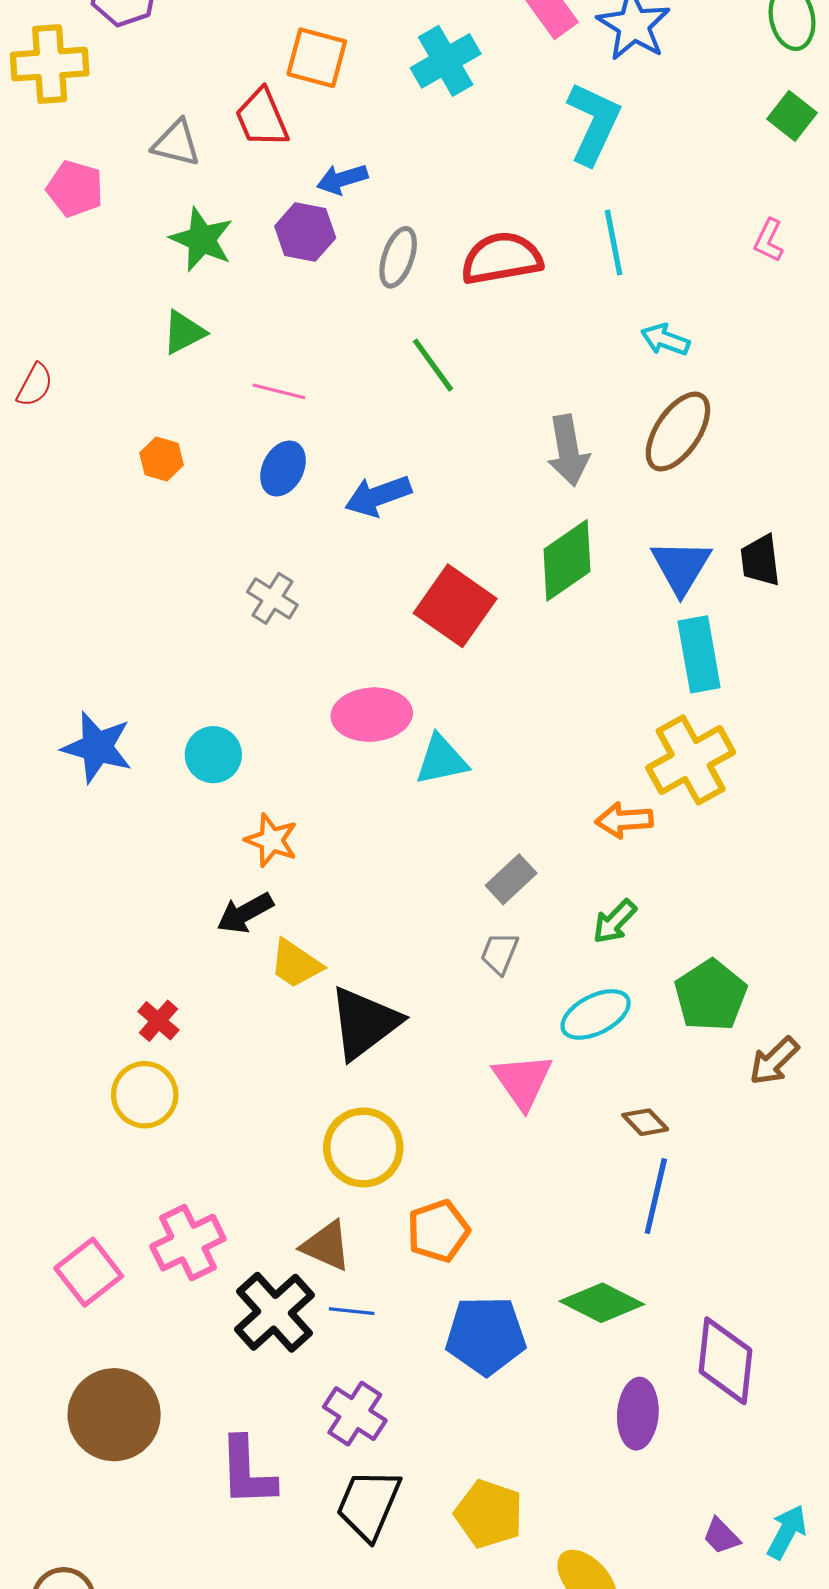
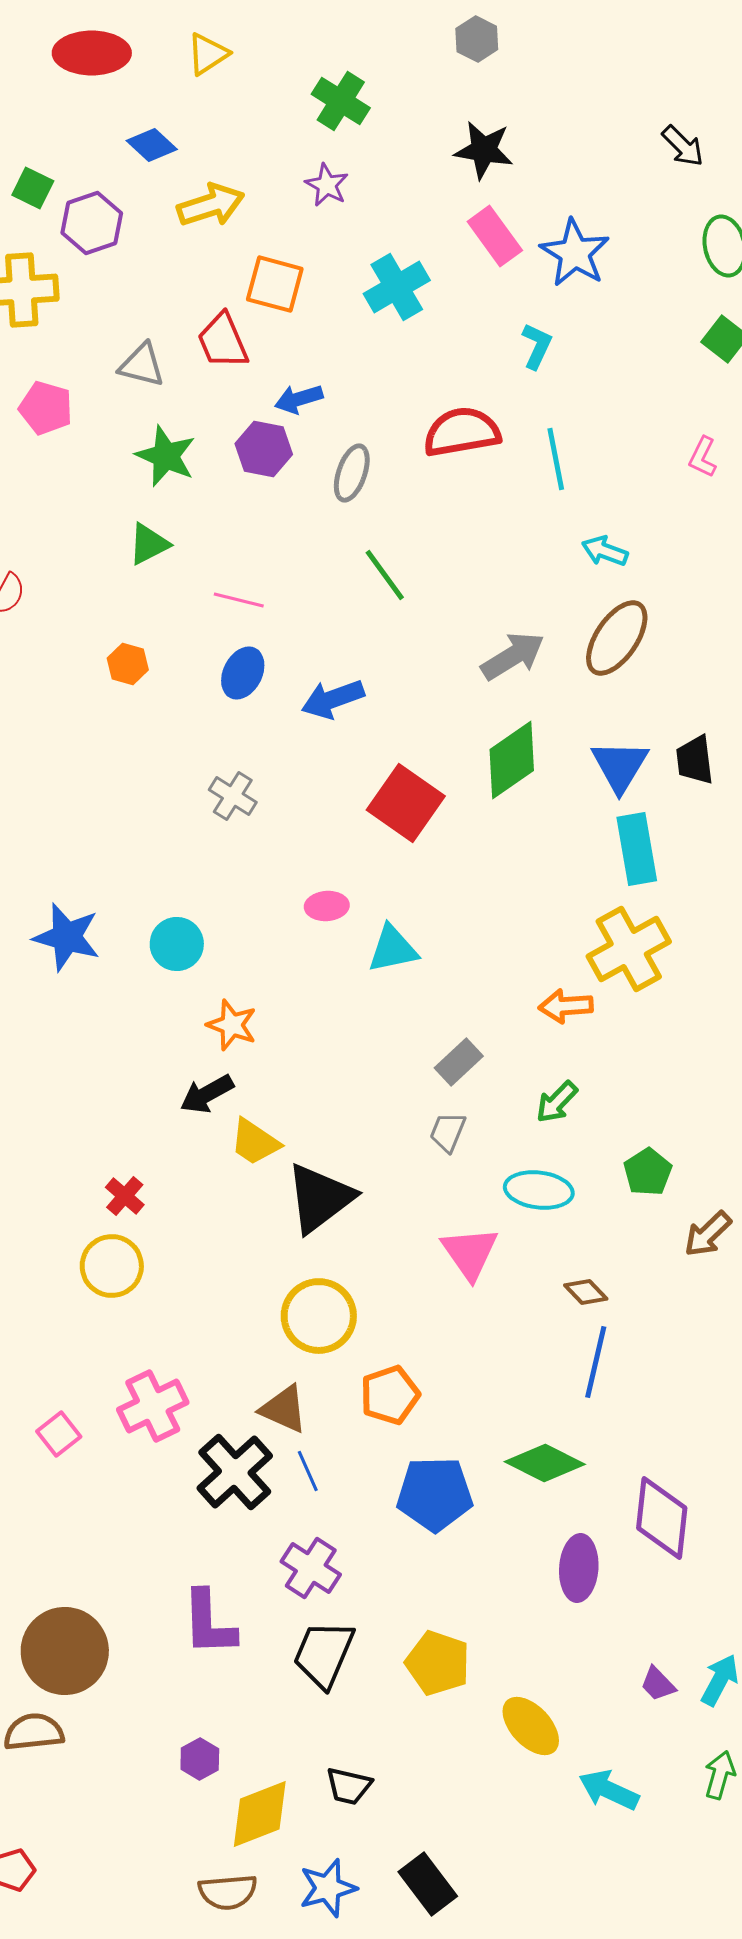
cyan L-shape: (593, 123) -> (537, 346), size x0.6
red semicircle: (502, 258) -> (462, 432), moved
gray arrow: (568, 451) -> (513, 656), turned -112
pink ellipse: (372, 715) -> (327, 906), size x0.6
green pentagon: (711, 995) -> (648, 1172), size x0.7
cyan ellipse: (596, 1014) -> (539, 1190), turned 34
pink square: (89, 1272) -> (59, 1434), size x0.7
blue line: (352, 1311) -> (308, 1471), turned 60
brown circle: (114, 1415) -> (65, 1651), moved

